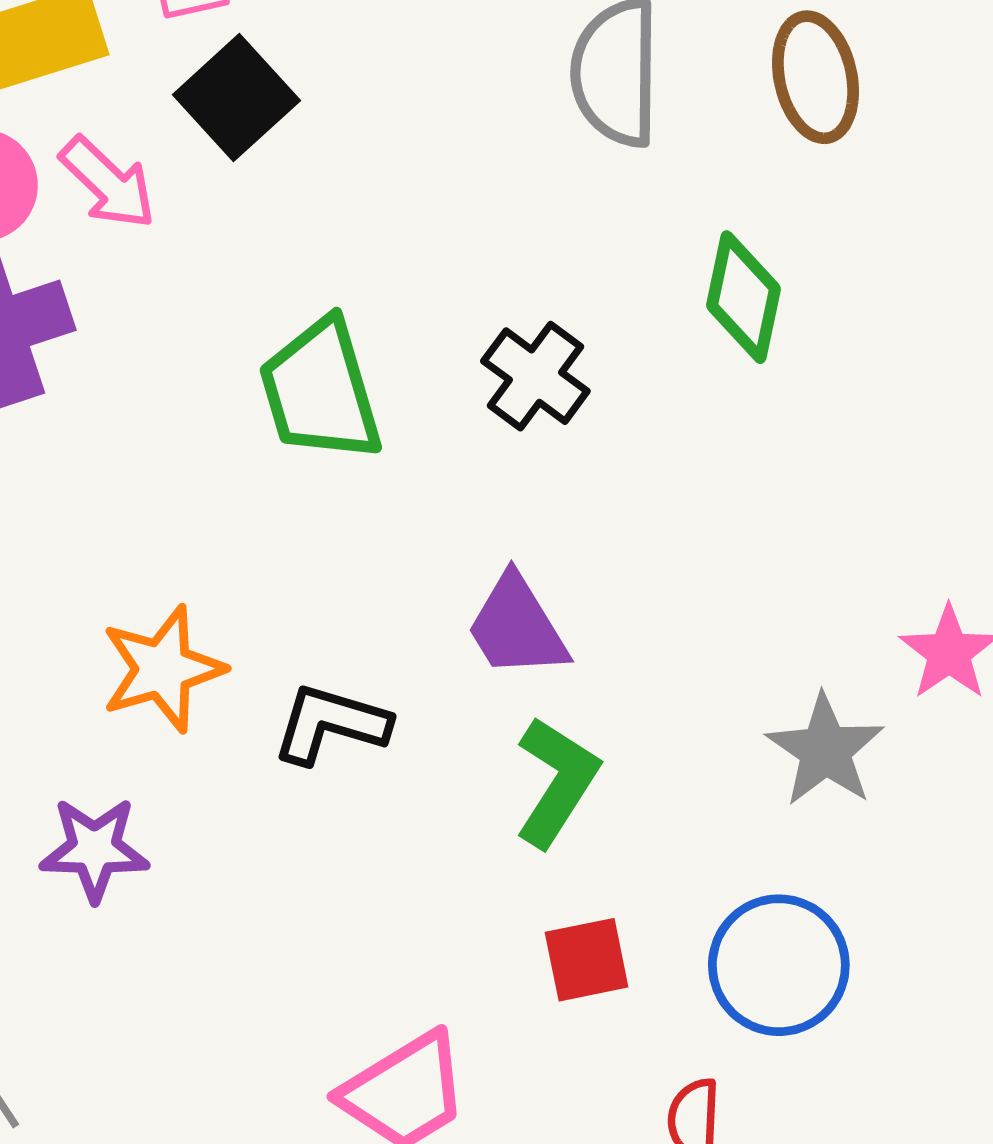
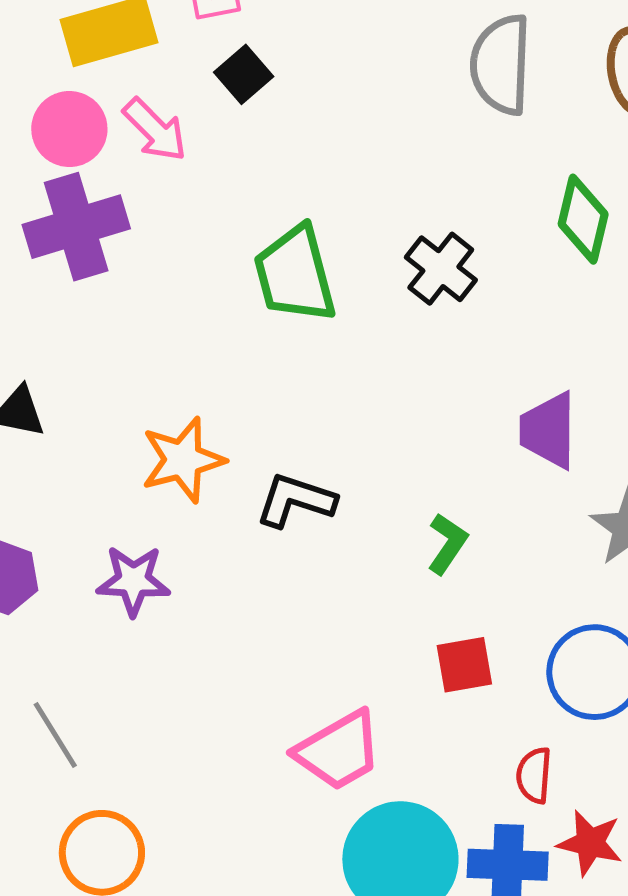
black square: (236, 98) -> (244, 74), size x0.7
purple trapezoid: (517, 626) -> (548, 430), moved, turned 30
green L-shape: (557, 782) -> (447, 544), size x0.7

